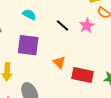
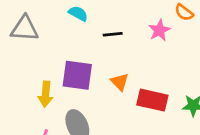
black line: (62, 25) -> (113, 34), moved, turned -48
purple square: (28, 45) -> (77, 75), moved

